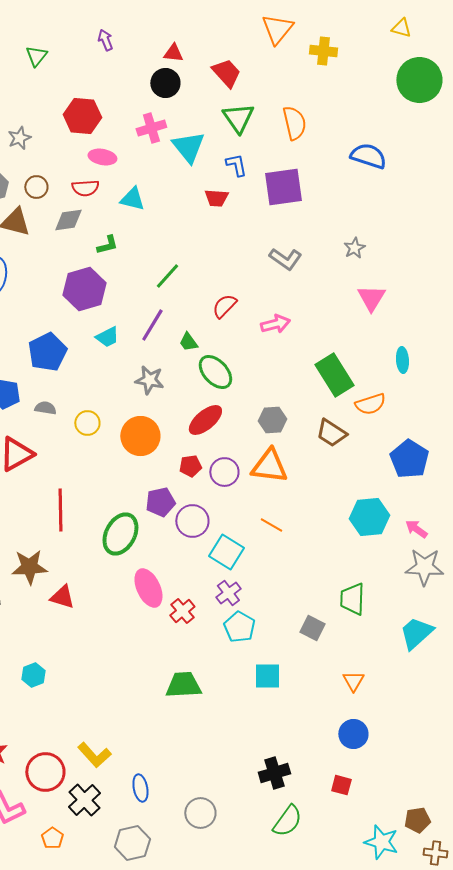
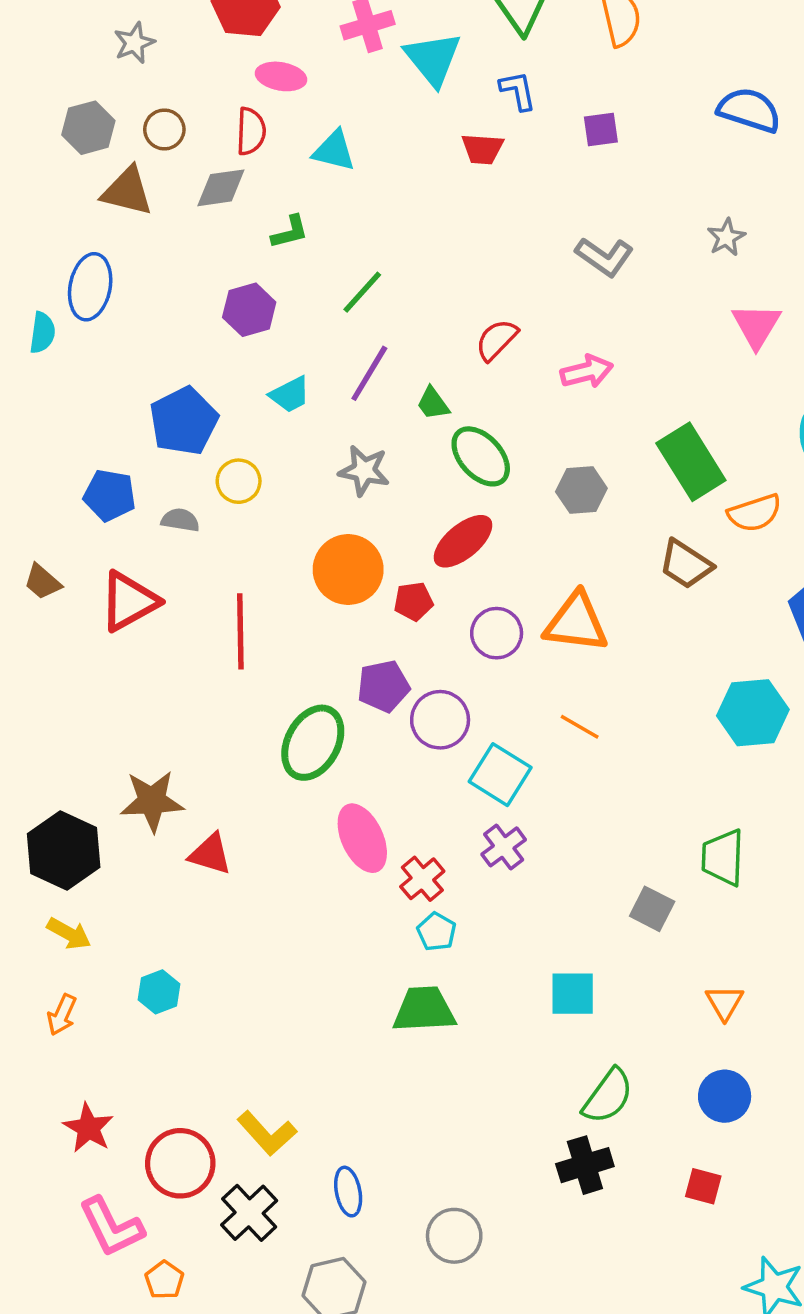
blue semicircle: (368, 156) -> (749, 110), moved
purple square: (283, 187) -> (601, 129), size x0.5
red semicircle: (85, 188) -> (251, 131), turned -84
green line: (167, 276) -> (362, 292), moved
purple hexagon: (84, 289) -> (249, 310), size x0.7
gray hexagon: (272, 420) -> (581, 490), moved
yellow circle: (87, 423) -> (239, 481), moved
red pentagon: (190, 466) -> (414, 601), moved
red line: (60, 510) -> (240, 631), moved
cyan pentagon: (239, 627) -> (436, 932), moved, size x0.7
green semicircle: (287, 821) -> (608, 1096), moved
orange pentagon: (52, 838) -> (164, 1280), moved

